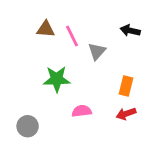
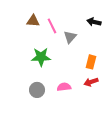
pink semicircle: (82, 111) -> (64, 87), moved
gray circle: (28, 126) -> (37, 90), moved

